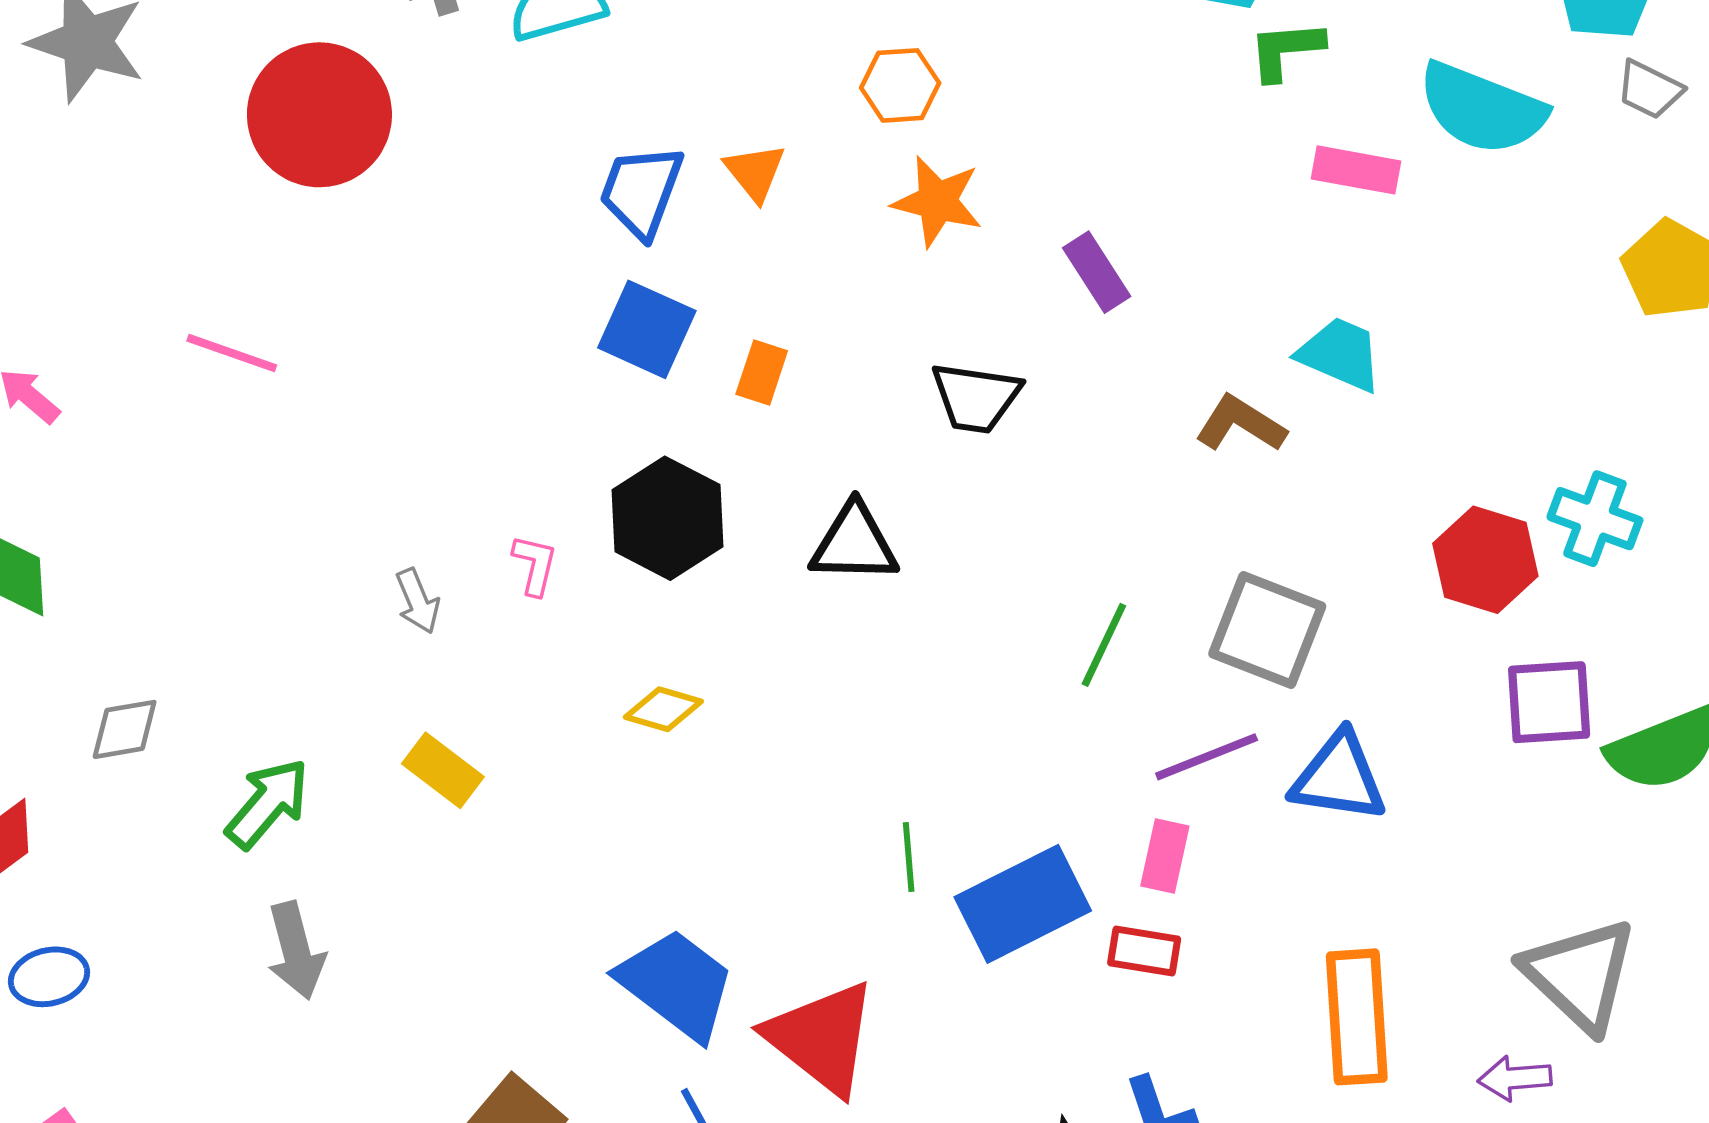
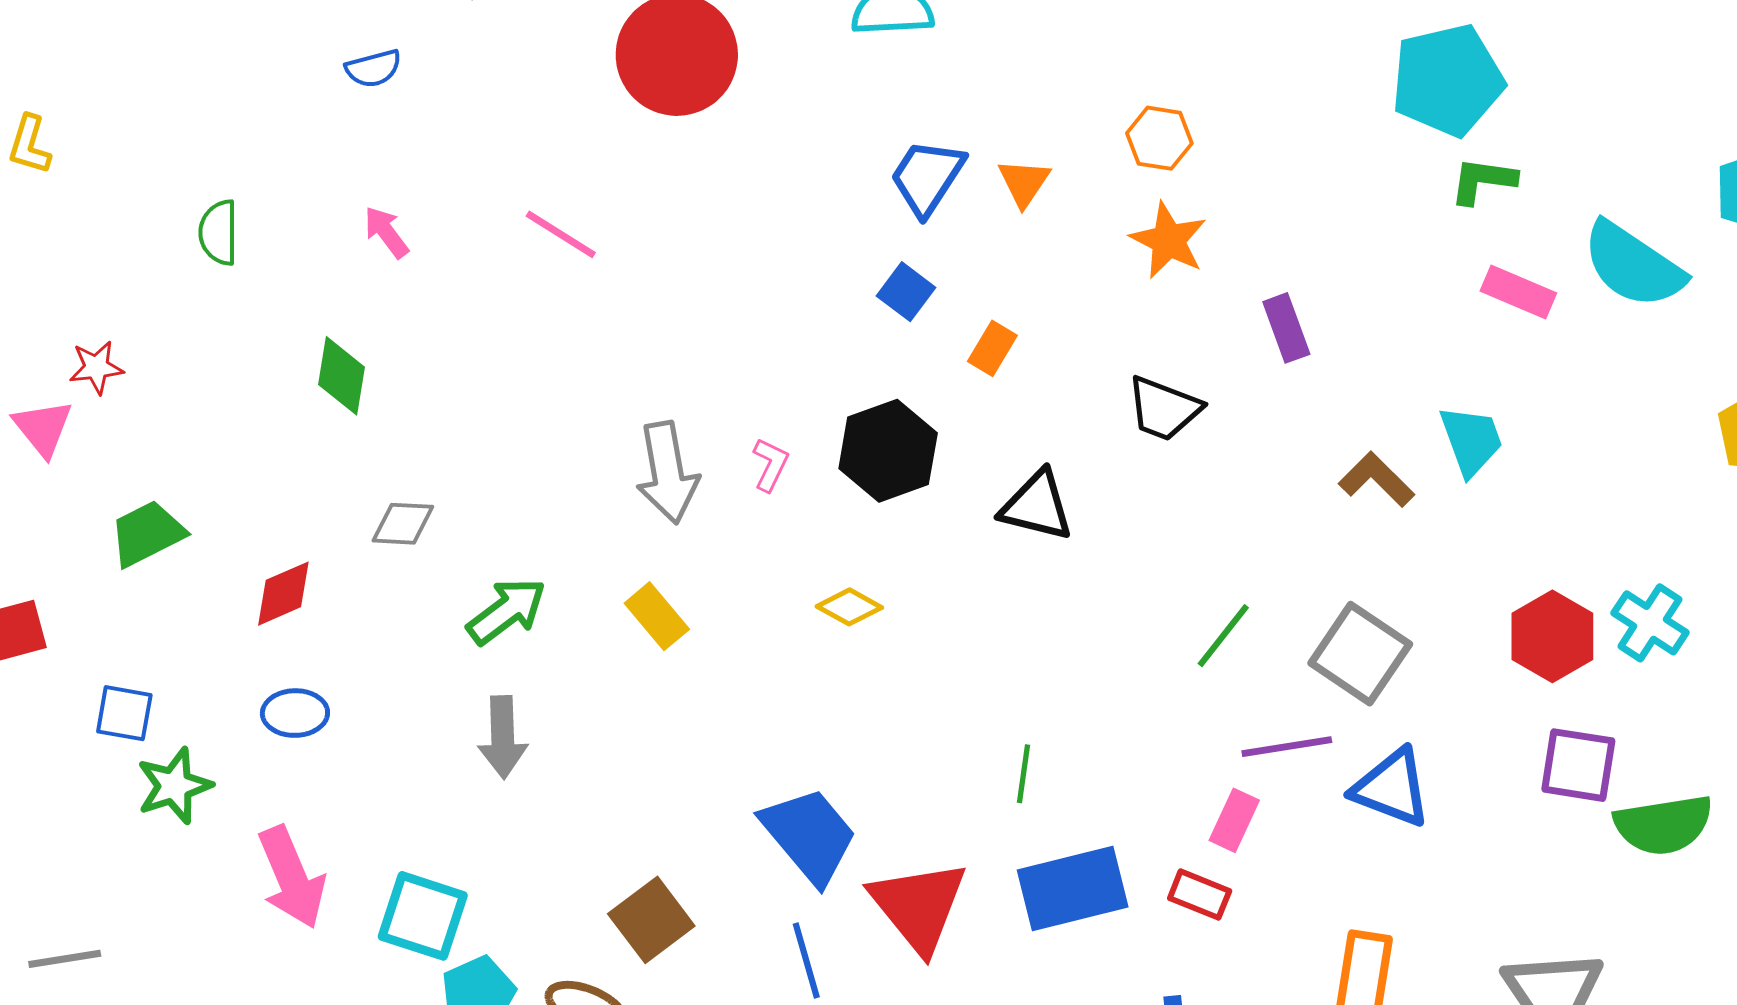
blue square: (647, 329) -> (906, 292), size x0.7
cyan trapezoid: (1340, 354) -> (1471, 441), turned 34
gray arrow: (418, 601) -> (667, 473), size x1.8
blue rectangle: (1023, 904) -> (1073, 888), moved

